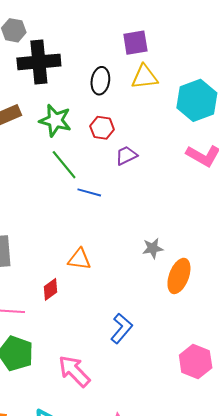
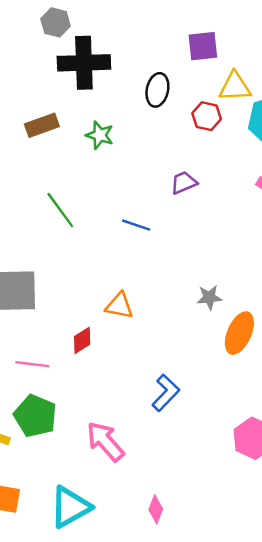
yellow triangle: (145, 77) -> (235, 87), moved
green star: (55, 120) -> (100, 135), size x0.7
red hexagon: (102, 128) -> (207, 116), moved
green line: (64, 165) -> (60, 210), moved

